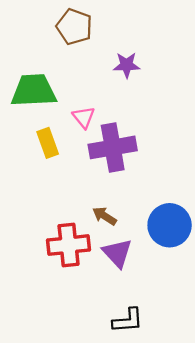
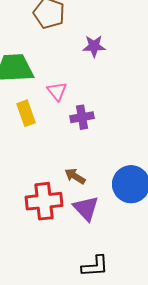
purple cross: (113, 147) -> (82, 117), size x0.6

